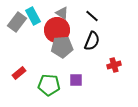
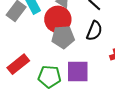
red rectangle: (19, 73) -> (18, 64), size x1.5
purple square: (76, 80) -> (78, 71), size x1.6

